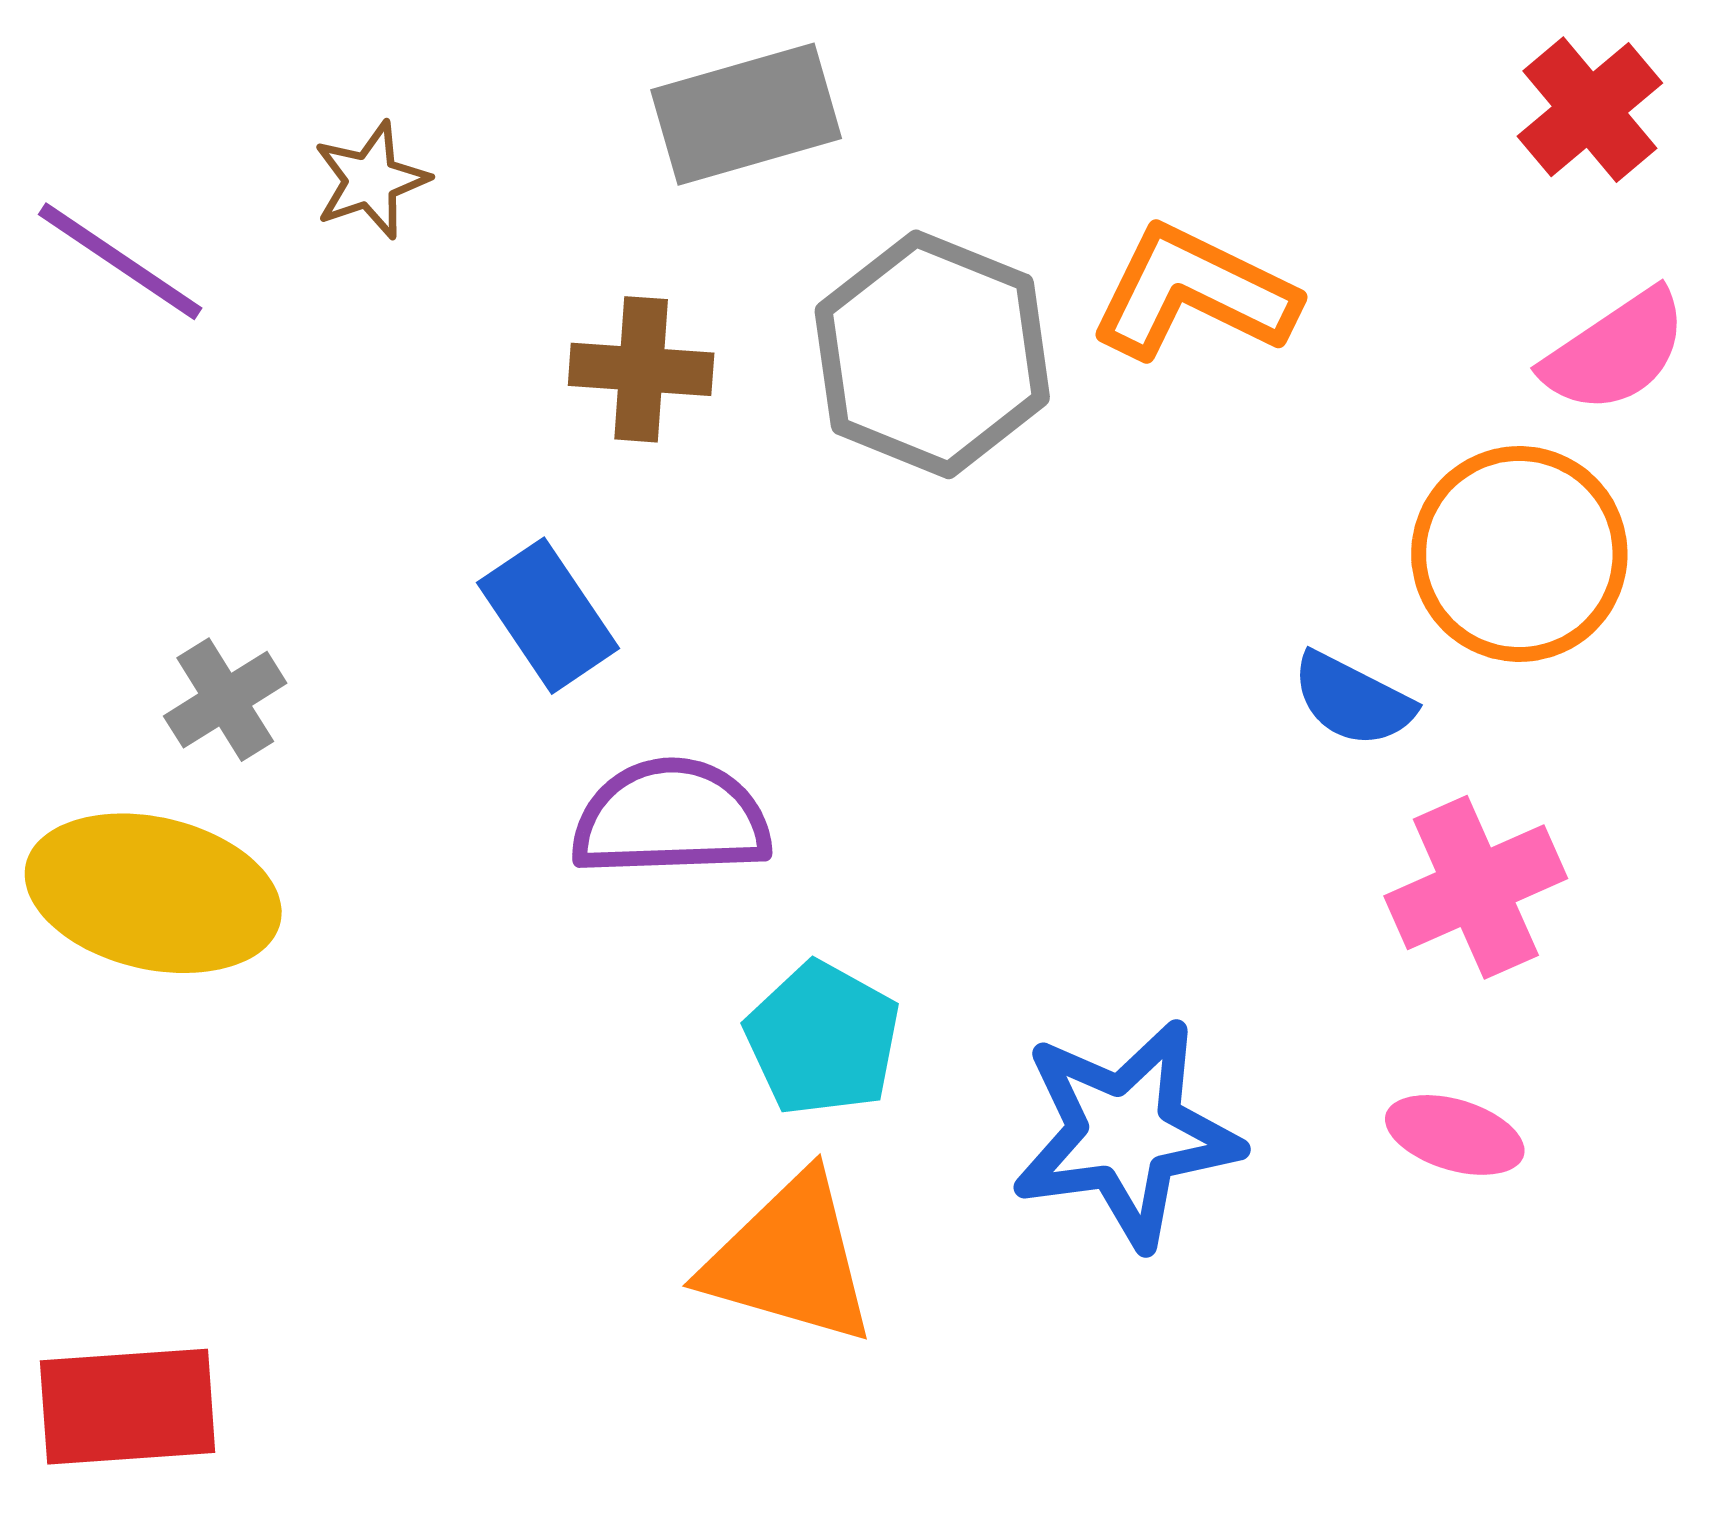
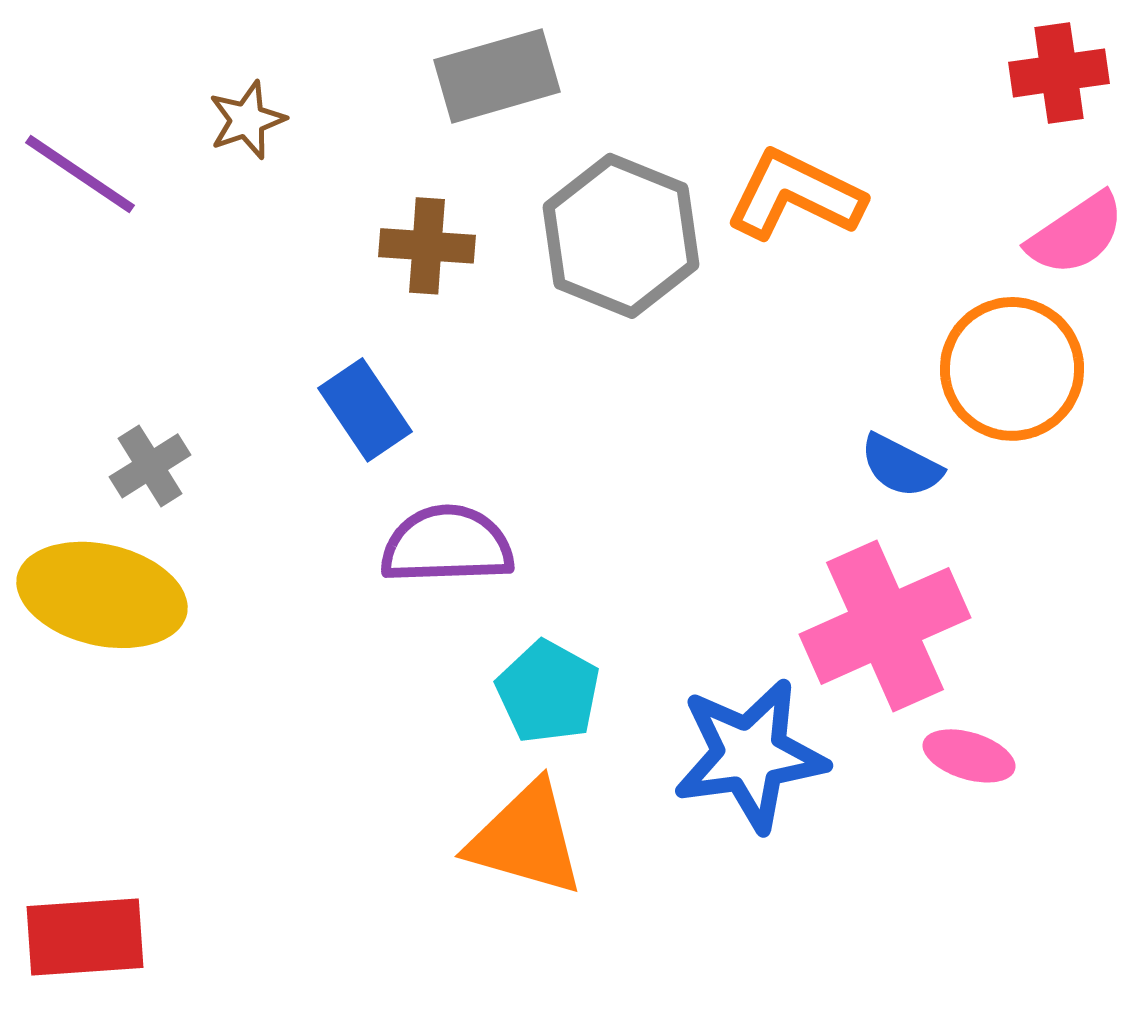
red cross: (1590, 110) -> (1059, 73), turned 32
pink cross: (1476, 887) -> (885, 626), moved, size x1.4

